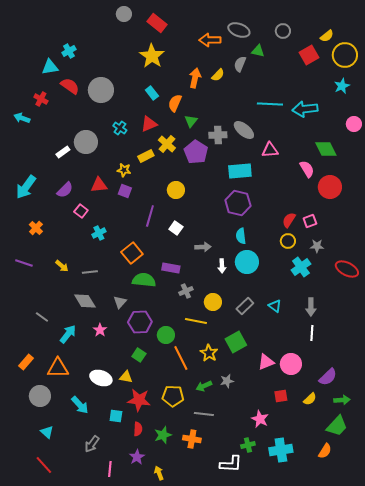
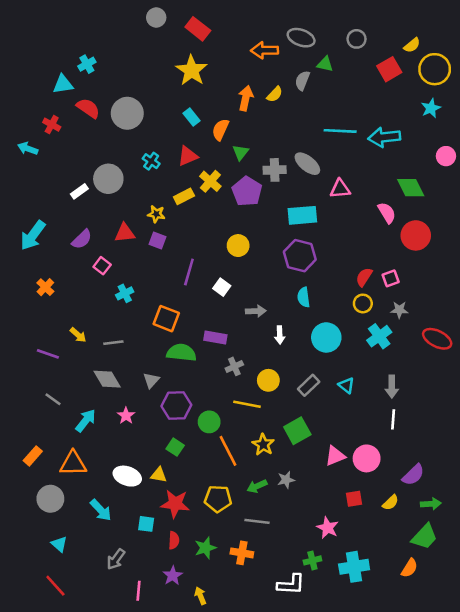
yellow circle: (176, 190) -> (238, 246), moved
orange square: (132, 253) -> (166, 319), turned -30
cyan circle: (247, 262) -> (326, 337), moved
purple line: (24, 263) -> (48, 354), moved

